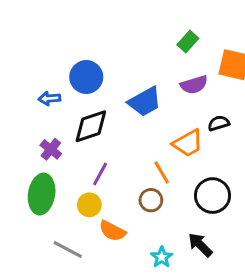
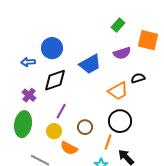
orange line: (162, 172) -> (108, 142), moved, turned 49
black circle: (213, 196) -> (120, 121), moved
brown circle: (151, 200) -> (85, 127), moved

